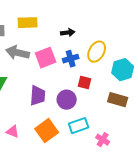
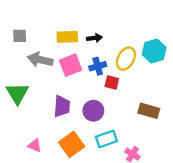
yellow rectangle: (28, 23) -> (67, 37), moved
cyan hexagon: (123, 70) -> (154, 51), moved
red square: (85, 83) -> (112, 82), moved

